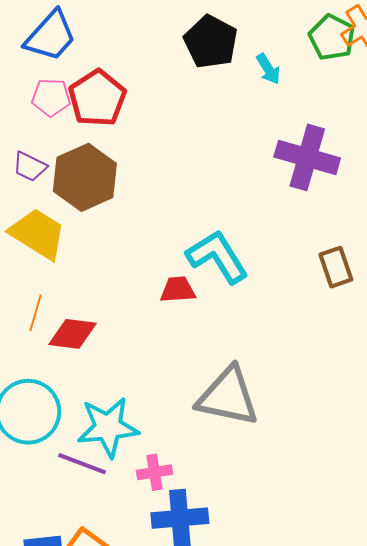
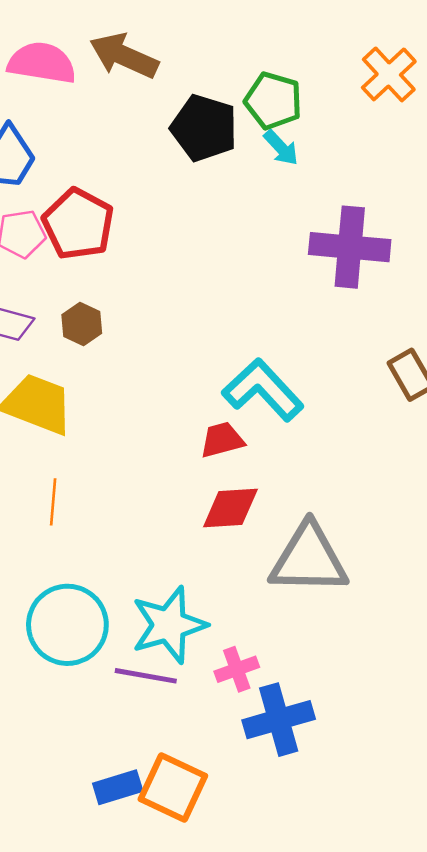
green pentagon: (332, 37) -> (273, 101), moved
brown hexagon: (85, 177) -> (82, 324), size x0.5
red diamond: (72, 334) -> (230, 508), moved

